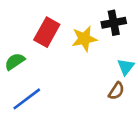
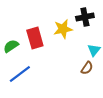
red rectangle: (47, 32) -> (35, 38), moved, turned -45

